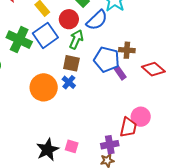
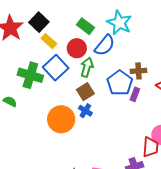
blue pentagon: (107, 59) -> (120, 83), turned 30
brown square: (71, 63) -> (85, 92), turned -36
purple rectangle: (120, 73) -> (135, 94), turned 64

